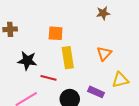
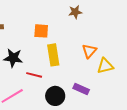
brown star: (103, 13) -> (75, 12), moved
yellow triangle: (120, 80) -> (105, 66), moved

